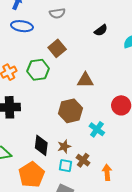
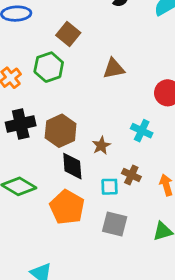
brown hexagon: (70, 111) -> (61, 131), moved
brown star: (64, 146) -> (101, 146), moved

